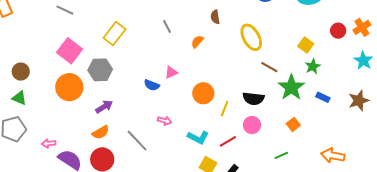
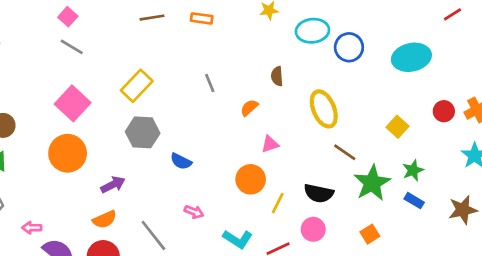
green star: (313, 66) -> (413, 170), moved
gray hexagon: (100, 70) -> (143, 132), moved
pink triangle: (171, 72) -> (270, 144), moved

